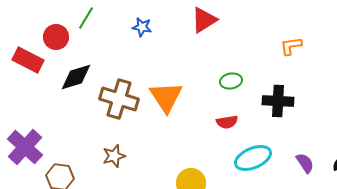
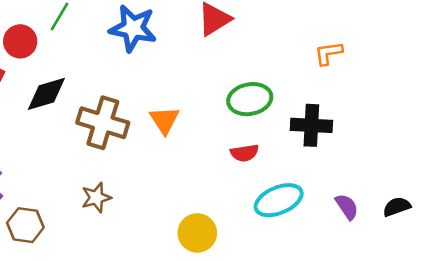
blue star: (142, 27) -> (133, 28), size x1.8
green ellipse: (231, 81) -> (250, 99), size x1.5
orange triangle: (166, 97) -> (164, 120), size x0.7

